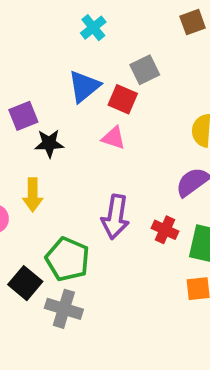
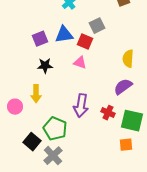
blue triangle: (84, 86) -> (64, 35), turned 30
purple square: (23, 116) -> (40, 39), moved
gray cross: (64, 309) -> (53, 156), turned 30

